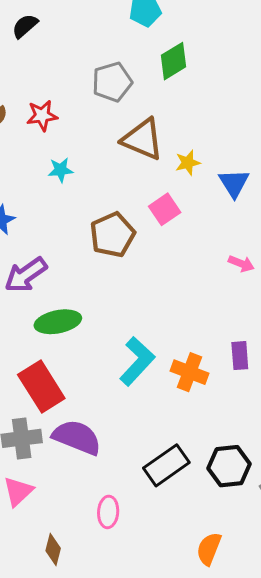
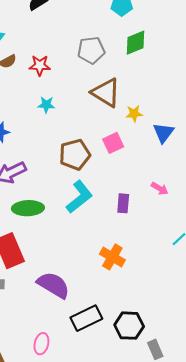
purple rectangle: (240, 356) -> (123, 203), moved
cyan L-shape: (137, 361) -> (79, 197), moved
purple semicircle: (77, 437) -> (53, 285), moved

